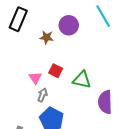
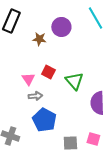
green triangle: (82, 80) -> (74, 81), turned 36
gray arrow: (42, 95) -> (35, 96), turned 64

